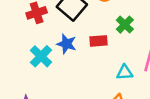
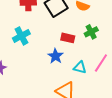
blue star: (67, 44) -> (55, 56), moved

